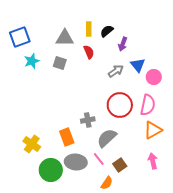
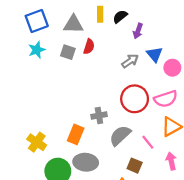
blue square: (20, 37) -> (37, 21), moved
red semicircle: (89, 52) -> (89, 47), moved, turned 40
pink semicircle: (148, 105) -> (166, 99), turned 60
orange rectangle: (67, 137) -> (76, 134), turned 42
pink line: (99, 159) -> (148, 142), moved
brown square: (120, 165) -> (135, 166), turned -32

